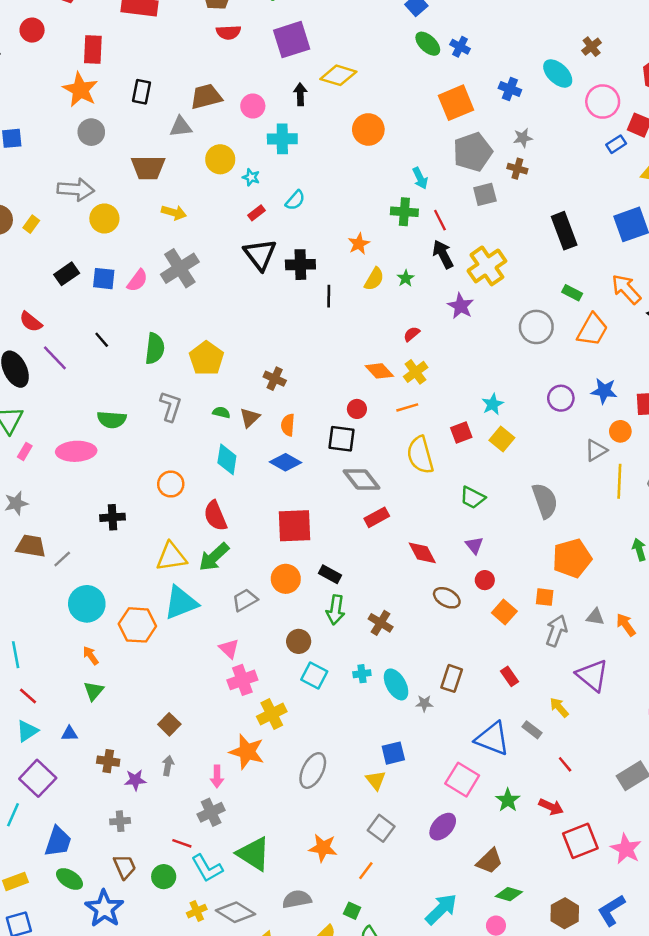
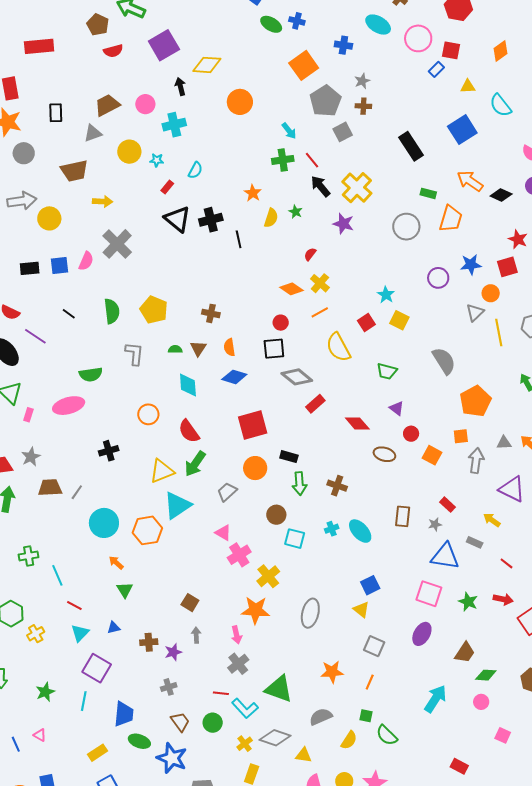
black rectangle: (67, 274) -> (30, 268), turned 42
gray star: (424, 703) -> (435, 524), moved

